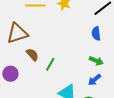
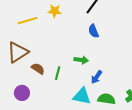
green arrow: (96, 61) -> (81, 60), moved
blue arrow: (94, 80) -> (97, 77), moved

